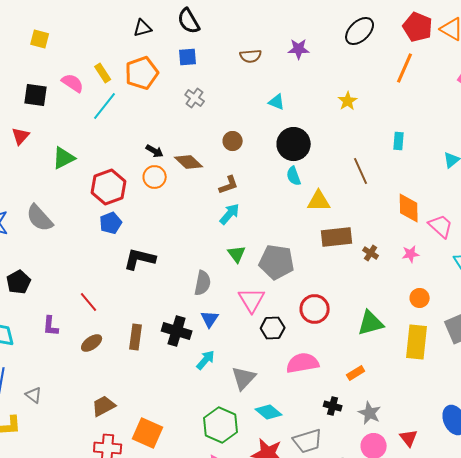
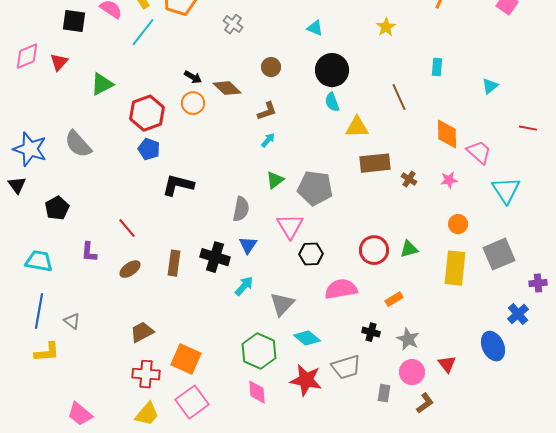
cyan arrow: (230, 214) -> (268, 140), size x0.7
blue pentagon: (111, 223) -> (149, 149), turned -30
green triangle: (237, 254) -> (275, 180), turned 30
red circle: (315, 309) -> (374, 250), moved
green triangle: (371, 323) -> (409, 249), size x0.7

